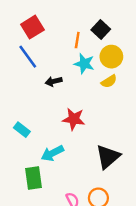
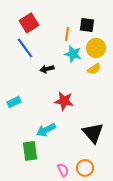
black square: (101, 29) -> (87, 25), turned -35
cyan rectangle: (22, 130) -> (14, 102), moved, turned -64
black triangle: (108, 157) -> (93, 133), turned -30

